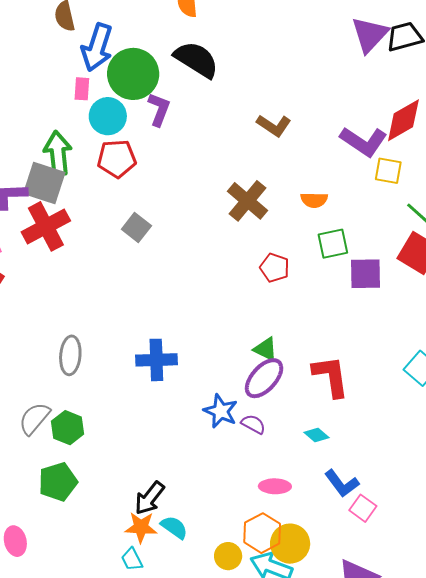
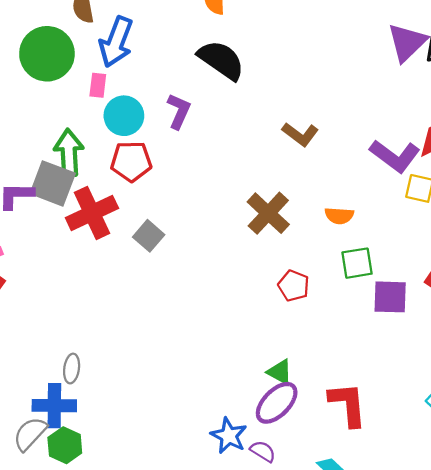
green circle: (133, 74) -> (47, 54), moved
red cross: (46, 226) -> (92, 213), moved
gray ellipse: (70, 355) -> (72, 369), size x0.7
blue cross: (156, 360) -> (54, 406), moved

